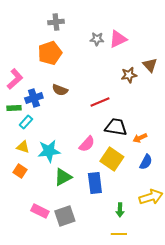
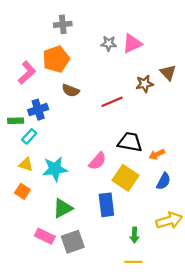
pink L-shape: (15, 79) -> (27, 73), moved
brown semicircle: (60, 90) -> (71, 91), moved
red line: (100, 102) -> (112, 102), moved
green triangle: (63, 177) -> (63, 208), moved

